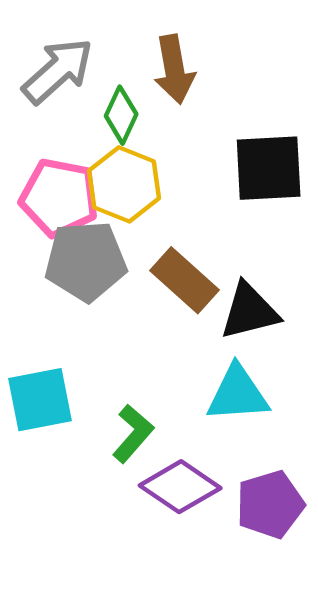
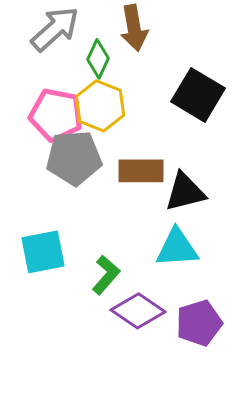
black square: (269, 168) -> (198, 95), turned 34
brown rectangle: (185, 280) -> (141, 171), turned -42

